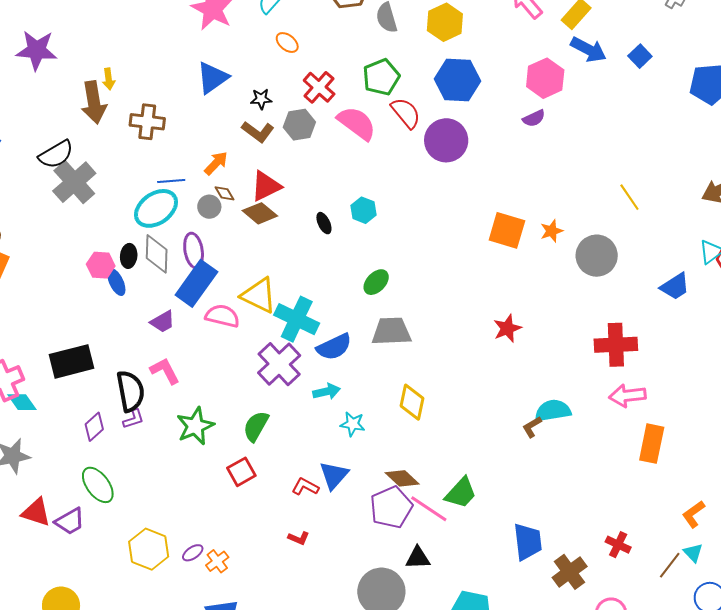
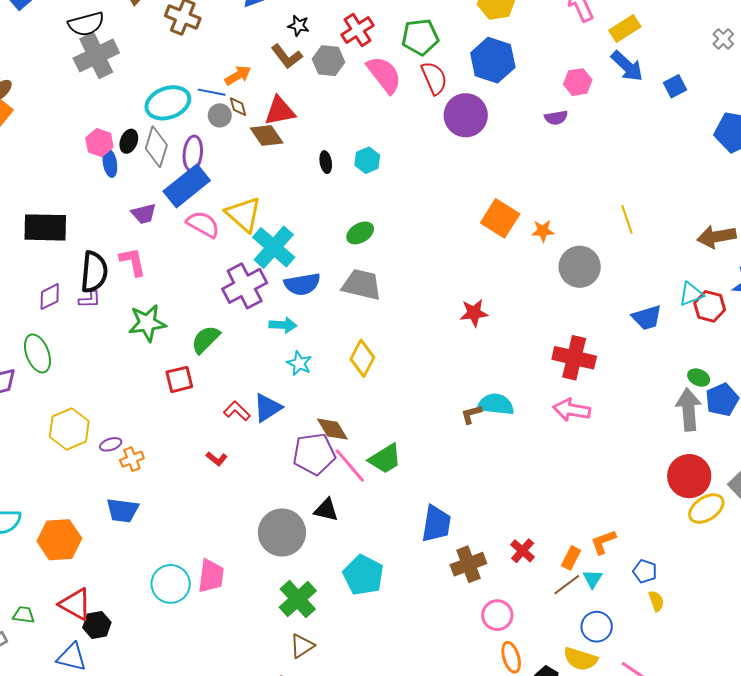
pink hexagon: (545, 78) -> (578, 82), size x0.7
blue line: (171, 181) -> (212, 92), moved
orange rectangle: (652, 444) -> (571, 558), moved, size x0.6

